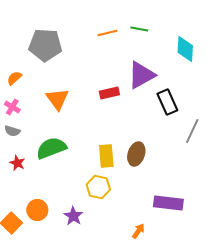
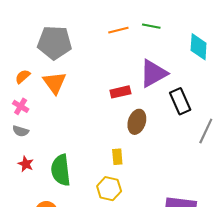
orange triangle: (57, 99) -> (55, 83), moved
green semicircle: (51, 148) -> (61, 170), moved, turned -76
brown ellipse: (136, 154) -> (137, 122), moved
yellow rectangle: (106, 156) -> (117, 157), size x0.7

